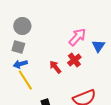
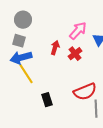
blue arrow: (20, 64) -> (21, 58), size x1.5
red arrow: (55, 67) -> (55, 48), moved, turned 56

